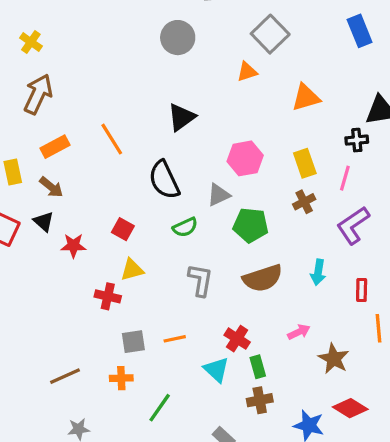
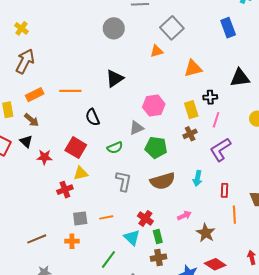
orange line: (112, 139) -> (70, 91), turned -60
black cross: (357, 140) -> (210, 97), moved
black semicircle: (164, 180) -> (93, 117), moved, size x0.7
red square: (123, 229) -> (76, 148), size x1.5
red cross: (108, 296) -> (65, 190), turned -35
green line: (160, 408) -> (108, 259), moved

